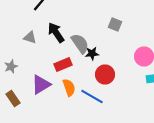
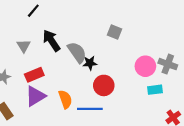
gray triangle: (30, 38) -> (24, 46), turned 40
red rectangle: (63, 65) -> (34, 75), moved
blue line: (92, 97) -> (90, 109), turned -30

